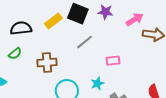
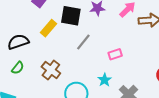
brown cross: (47, 63) -> (51, 70), turned -36

